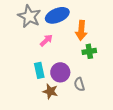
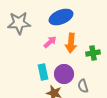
gray star: (29, 16) -> (19, 23), moved, turned -30
orange arrow: (81, 30) -> (71, 43), moved

